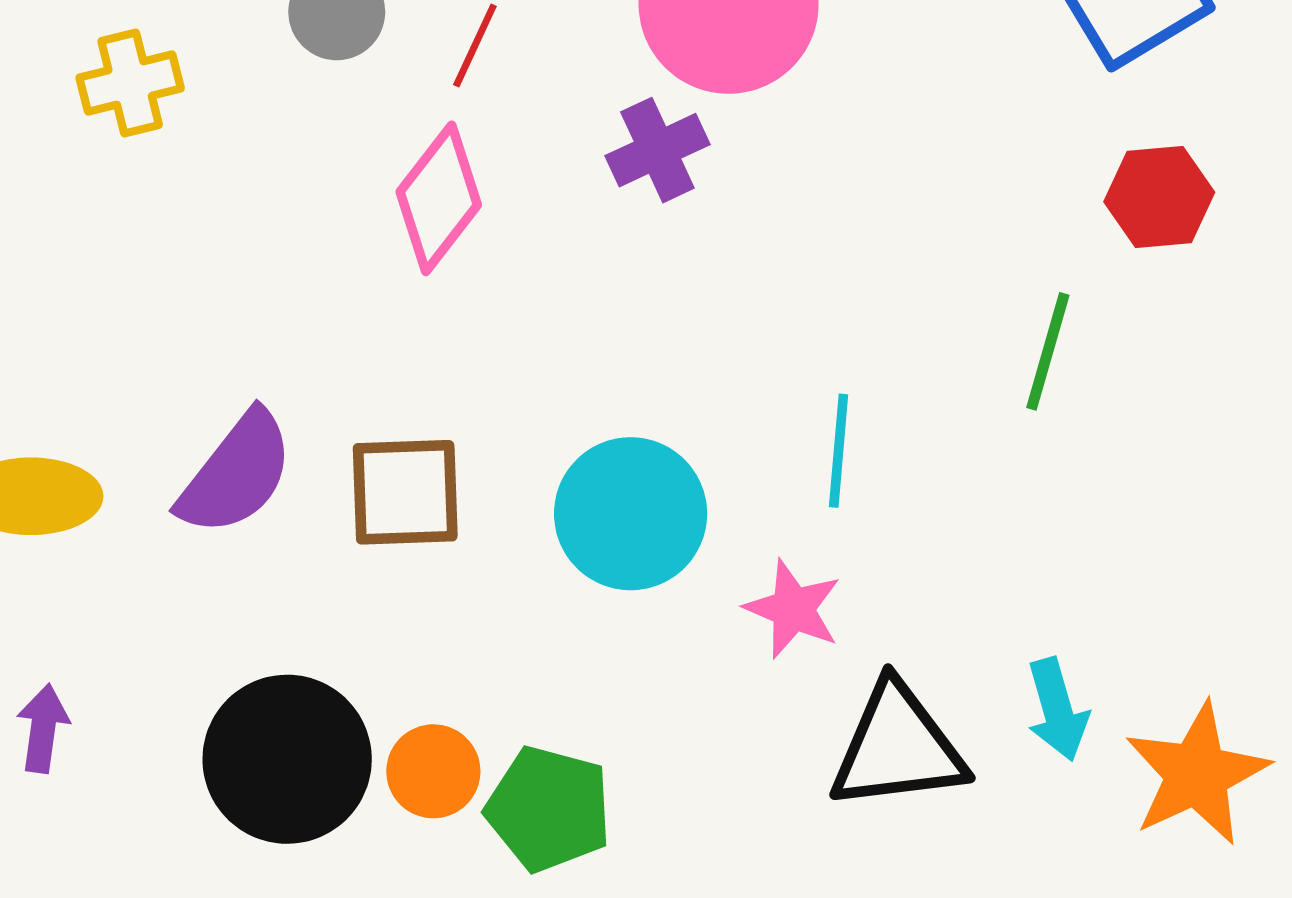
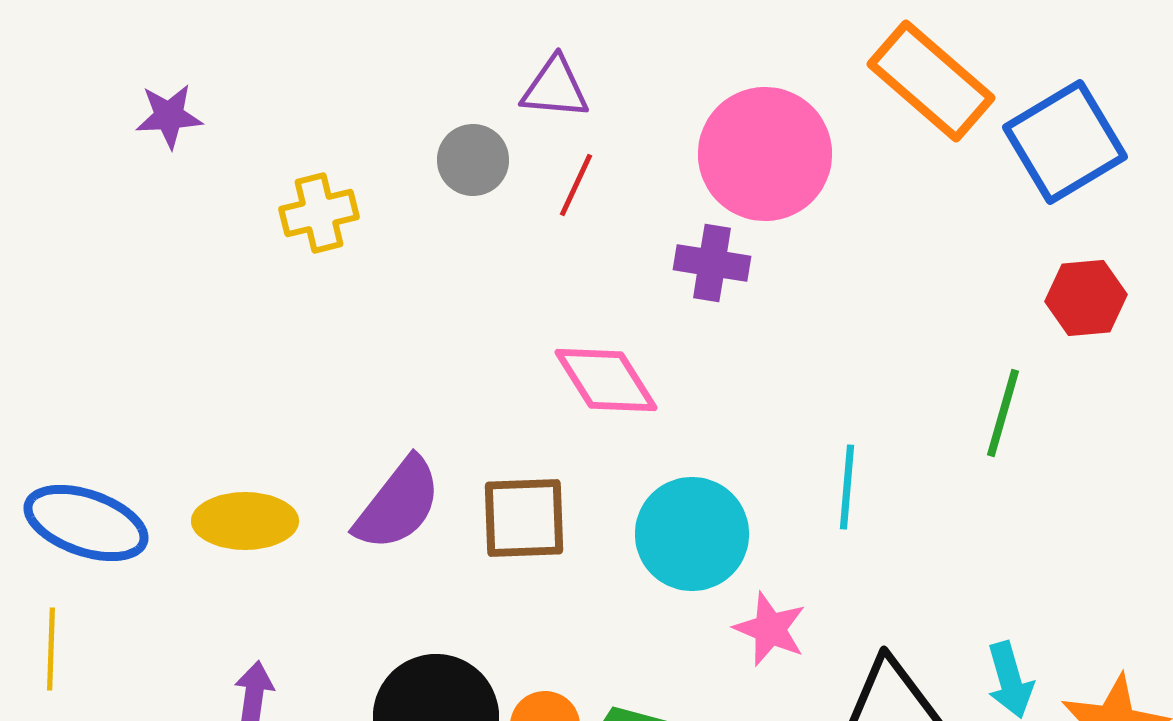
purple cross: (657, 150) -> (712, 263), turned 34
pink diamond: (439, 198) -> (606, 380), moved, turned -70
pink star: (793, 609) -> (770, 629), moved

